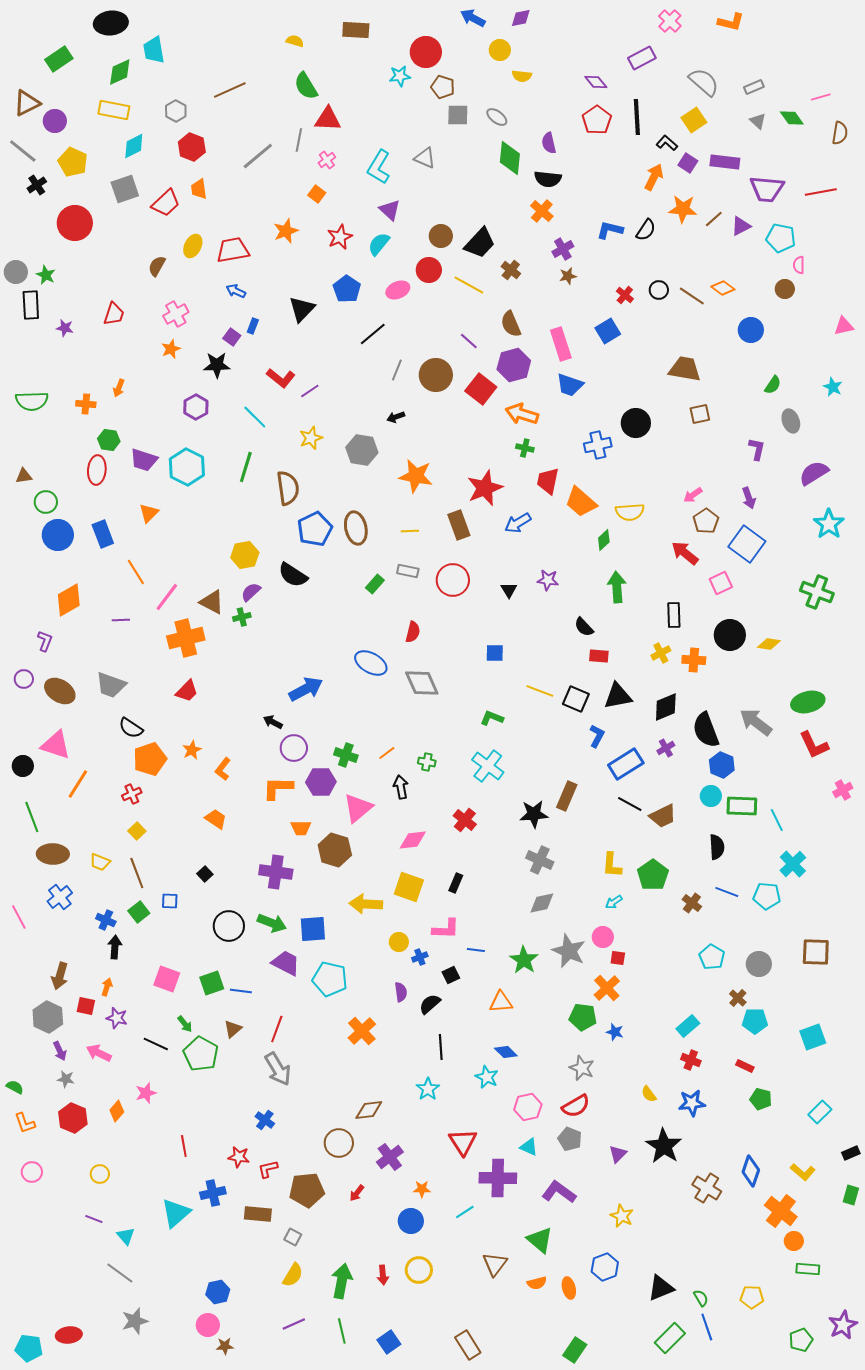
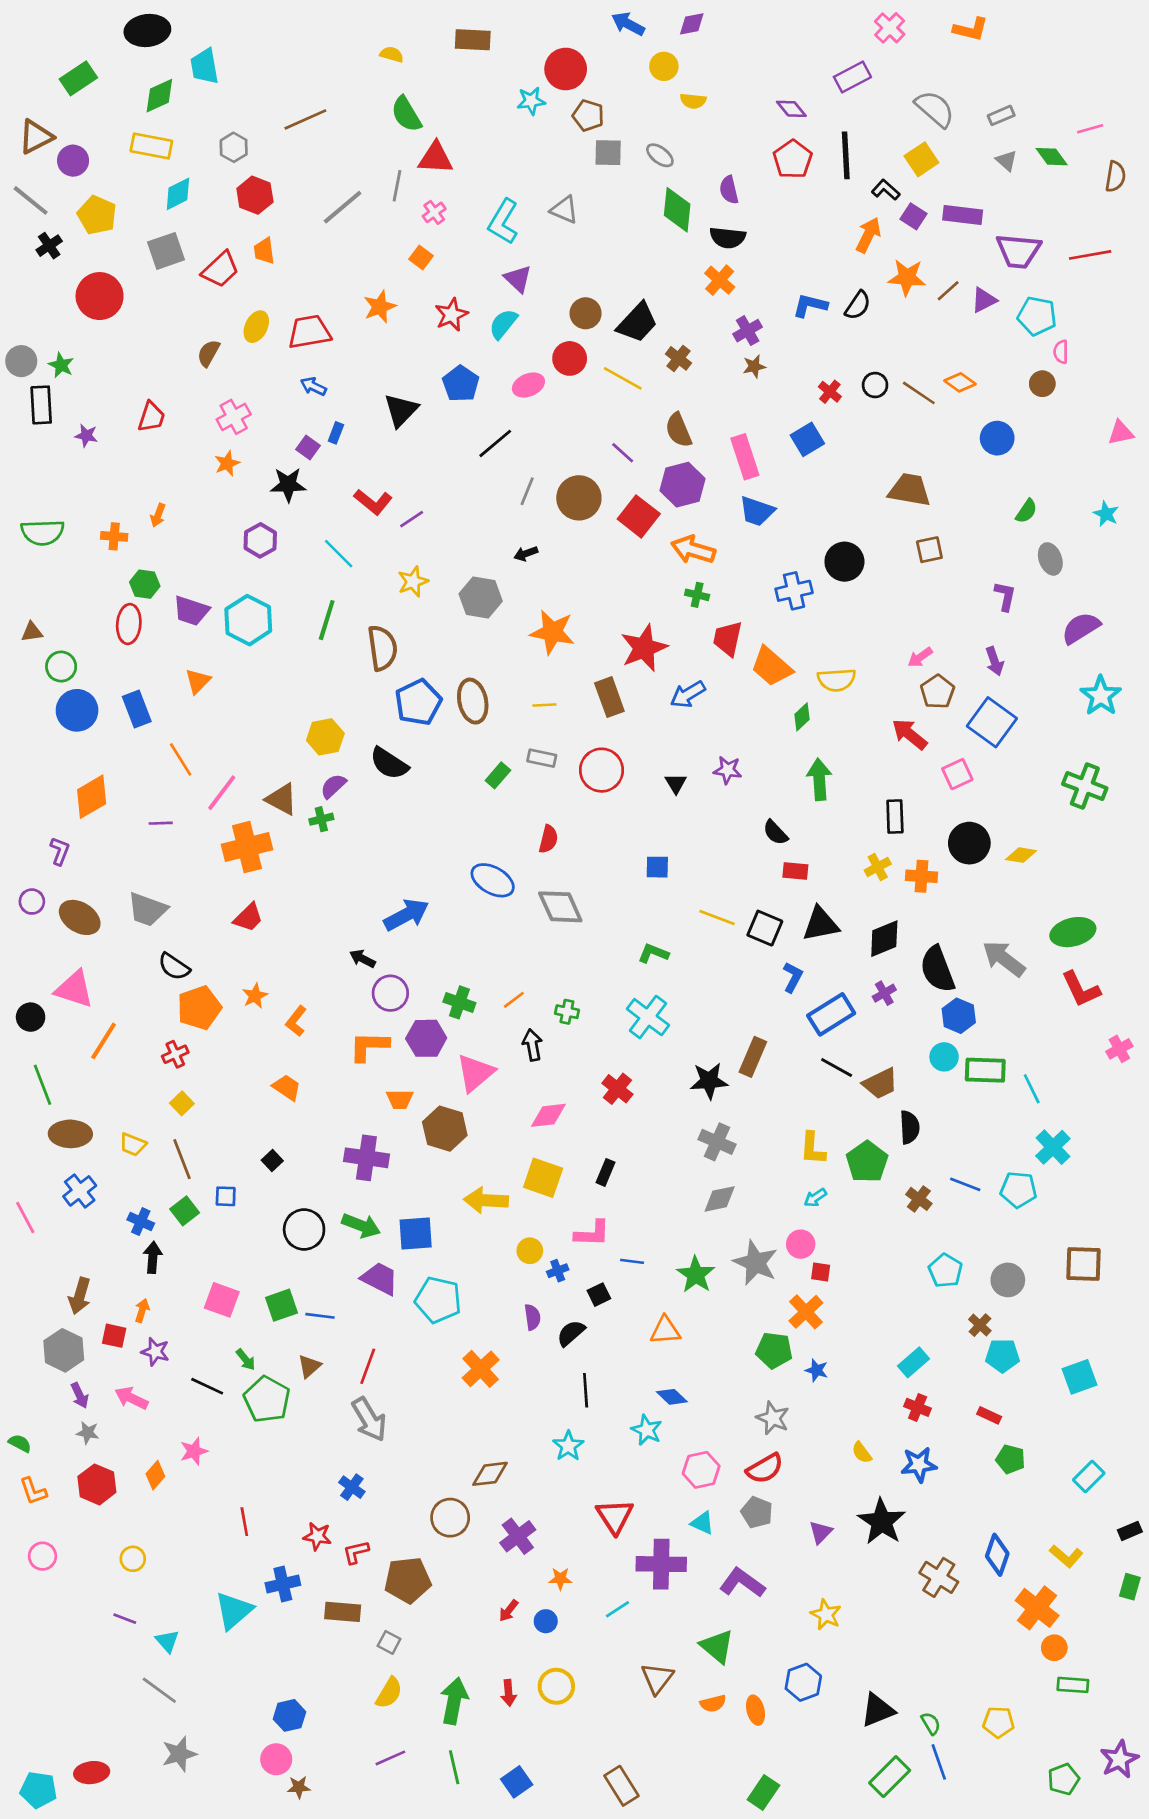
black semicircle: (717, 847) -> (910, 1127), moved
red arrow: (357, 1193) -> (509, 1611), moved
blue circle: (411, 1221) -> (546, 1621), size x0.7

